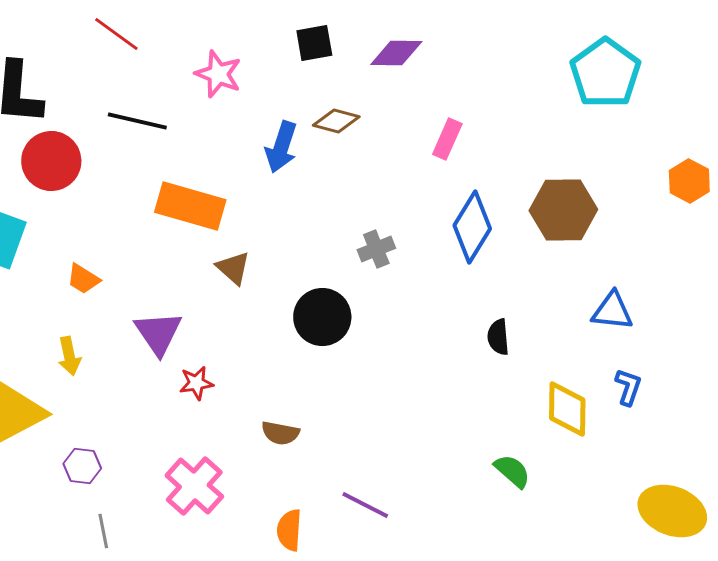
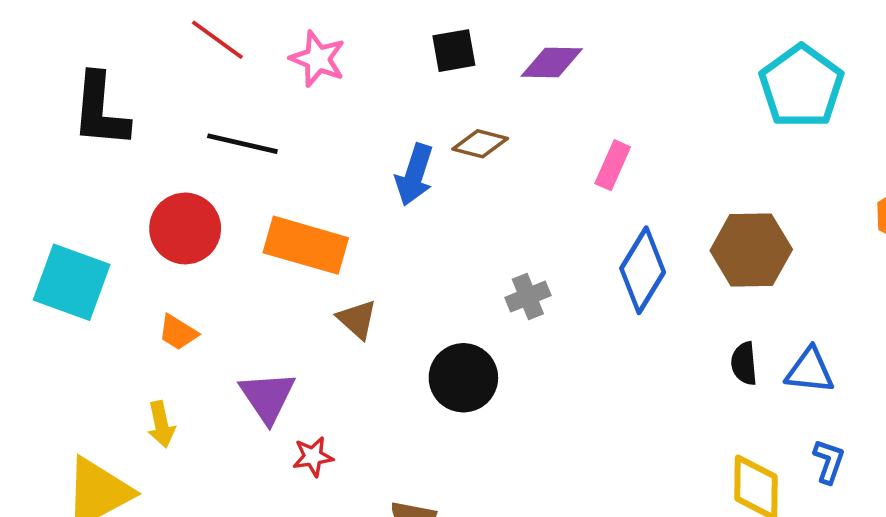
pink star: (218, 74) -> (318, 59), moved
red circle: (51, 161) -> (185, 228), moved
black semicircle: (498, 337) -> (744, 363), moved

